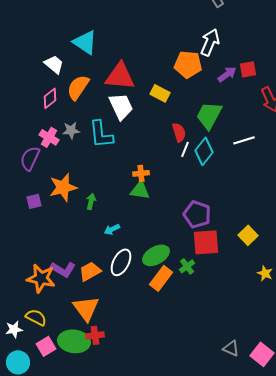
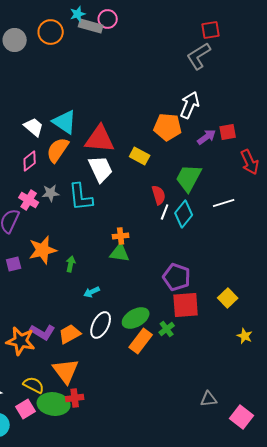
cyan triangle: (85, 42) -> (65, 122), moved
yellow semicircle: (36, 317) -> (34, 385), moved
gray triangle: (231, 348) -> (209, 399), moved, turned -30

